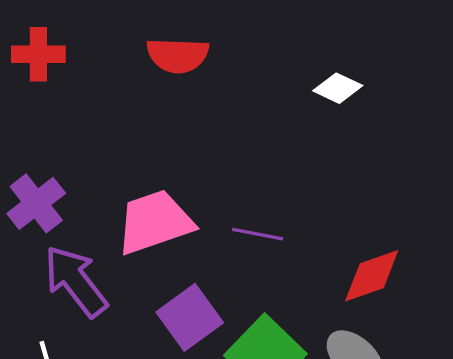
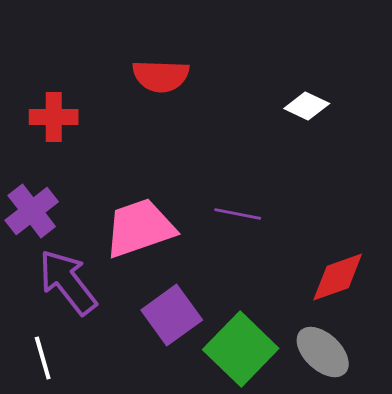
red cross: (38, 54) -> (54, 117), moved
purple line: (258, 234) -> (238, 214), moved

